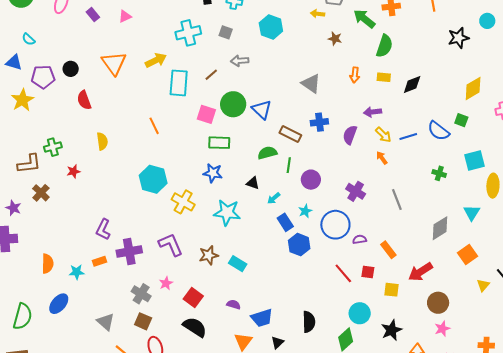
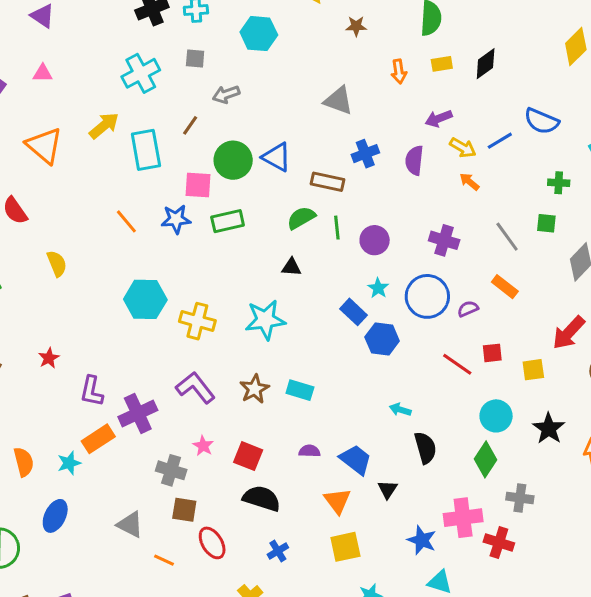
pink triangle: (125, 16) -> (43, 73), turned 40
green square: (461, 120) -> (546, 223), moved
red star: (73, 171) -> (49, 358), moved
blue star: (213, 173) -> (176, 219), moved
cyan arrow: (274, 198) -> (400, 410), moved, turned 72
orange rectangle: (388, 250) -> (505, 287), moved
orange rectangle: (99, 261) -> (98, 439), size x1.5
blue trapezoid: (262, 318) -> (356, 460), turned -110

